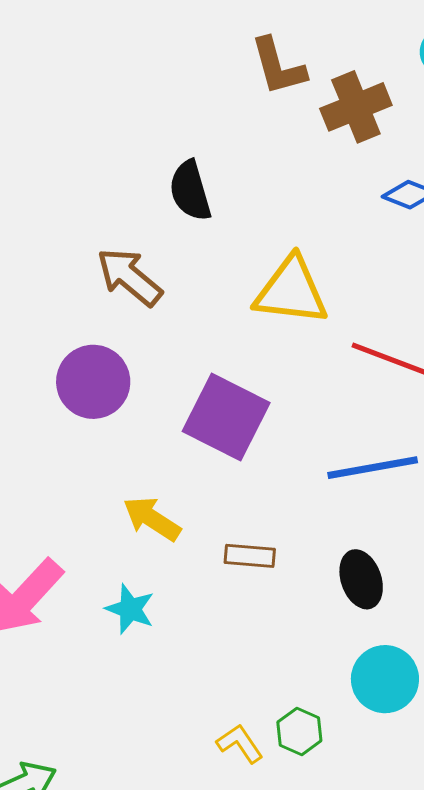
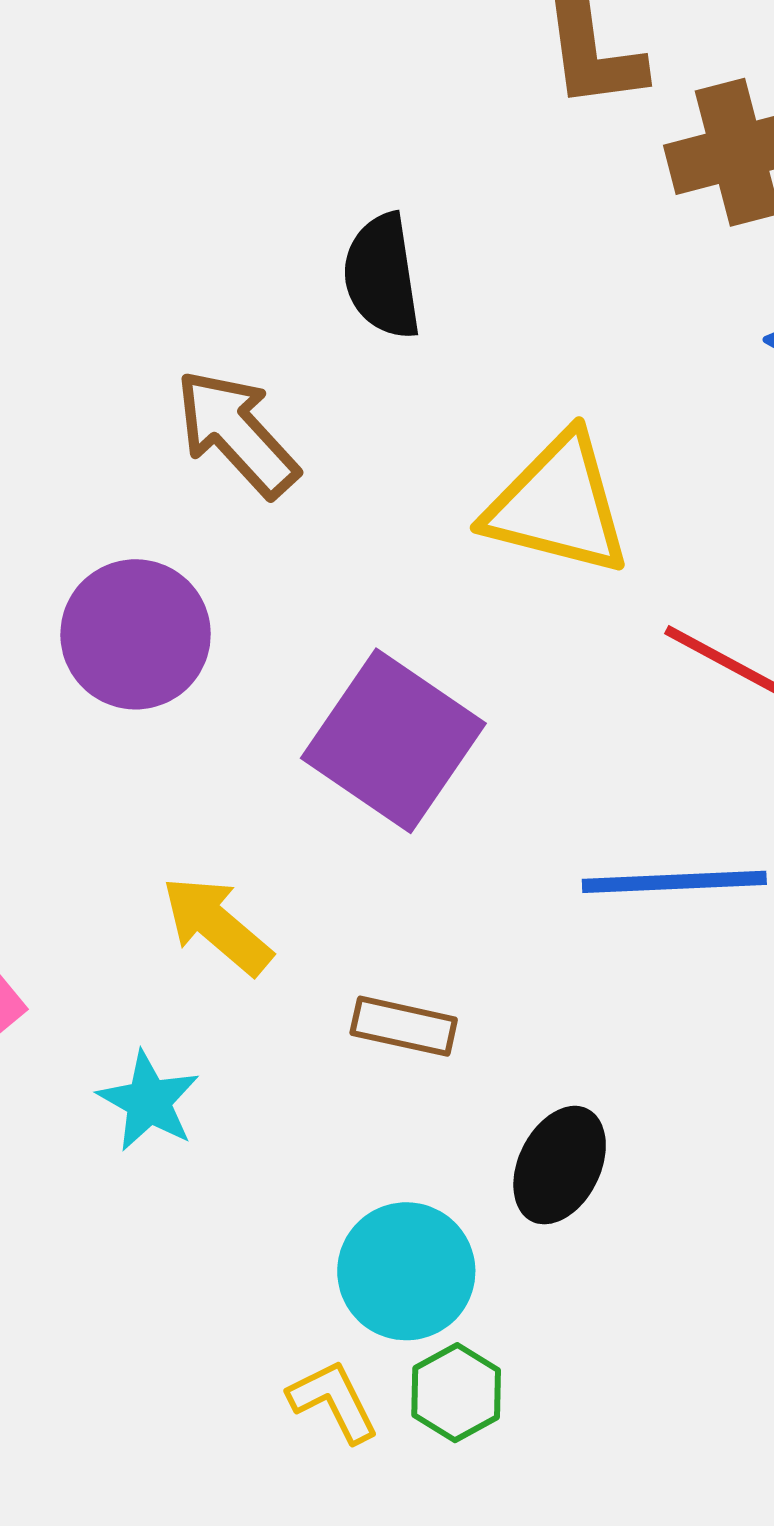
black ellipse: (361, 579) -> (560, 1165), moved, turned 38
cyan circle: (385, 679) -> (406, 1271), moved

